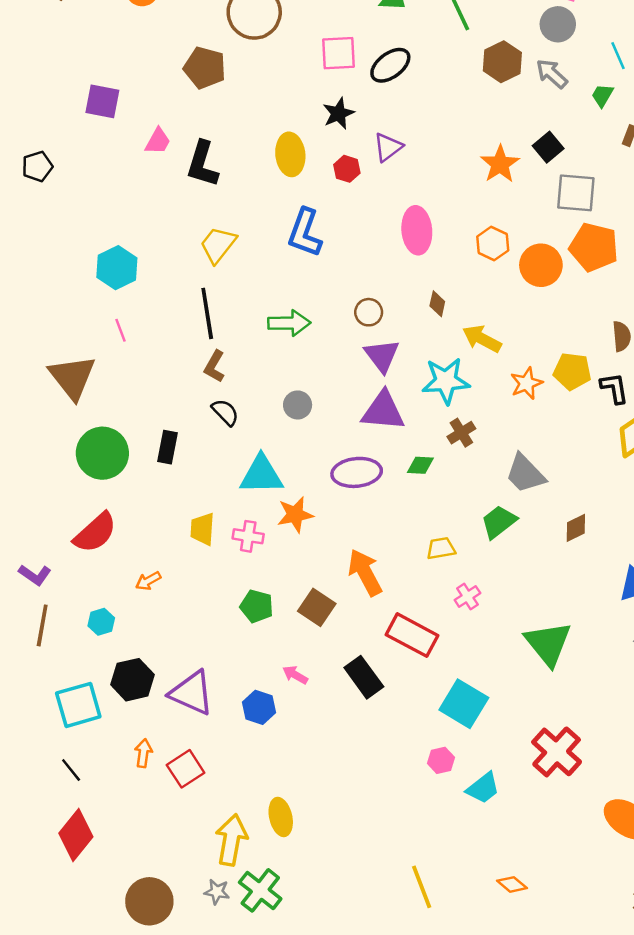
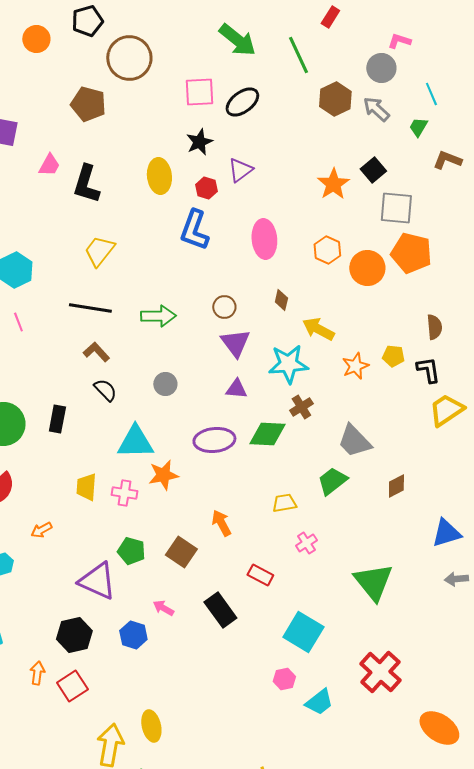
blue L-shape: (305, 233) -> (194, 230), moved
black line: (207, 313) -> (90, 308), turned -72
brown L-shape: (214, 366) -> (96, 352), turned 108
yellow pentagon: (572, 371) -> (393, 356), size x0.7
purple triangle: (383, 411) -> (236, 389), size x0.6
green diamond: (420, 465) -> (267, 434), size x1.6
orange arrow: (365, 572) -> (221, 523), size x0.7
red rectangle: (412, 635) -> (260, 575), size x0.6
black hexagon: (133, 680) -> (74, 635), moved
purple triangle: (192, 693) -> (97, 581), moved

